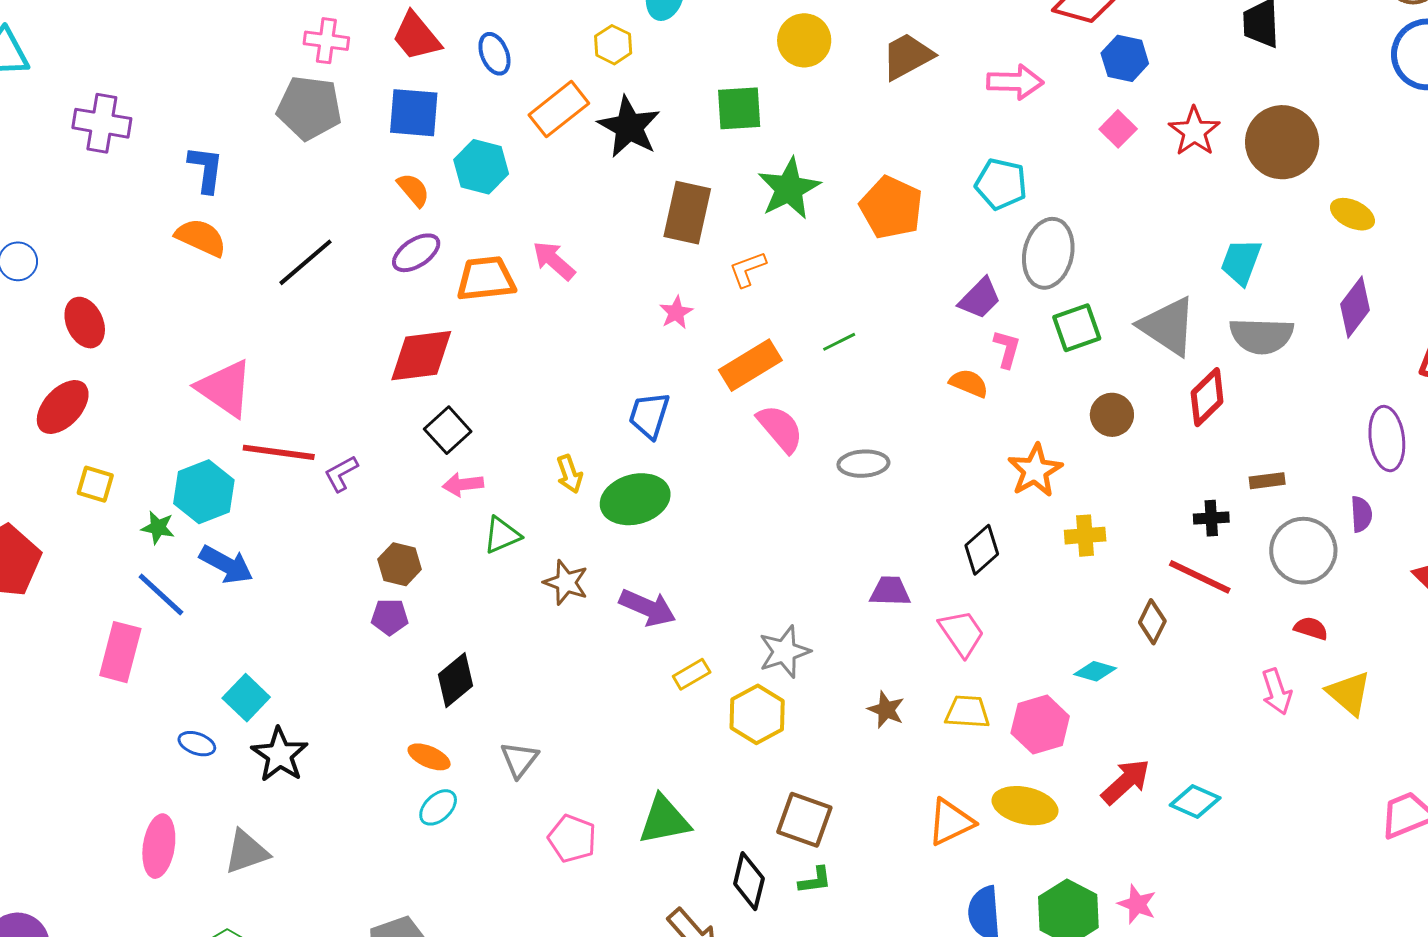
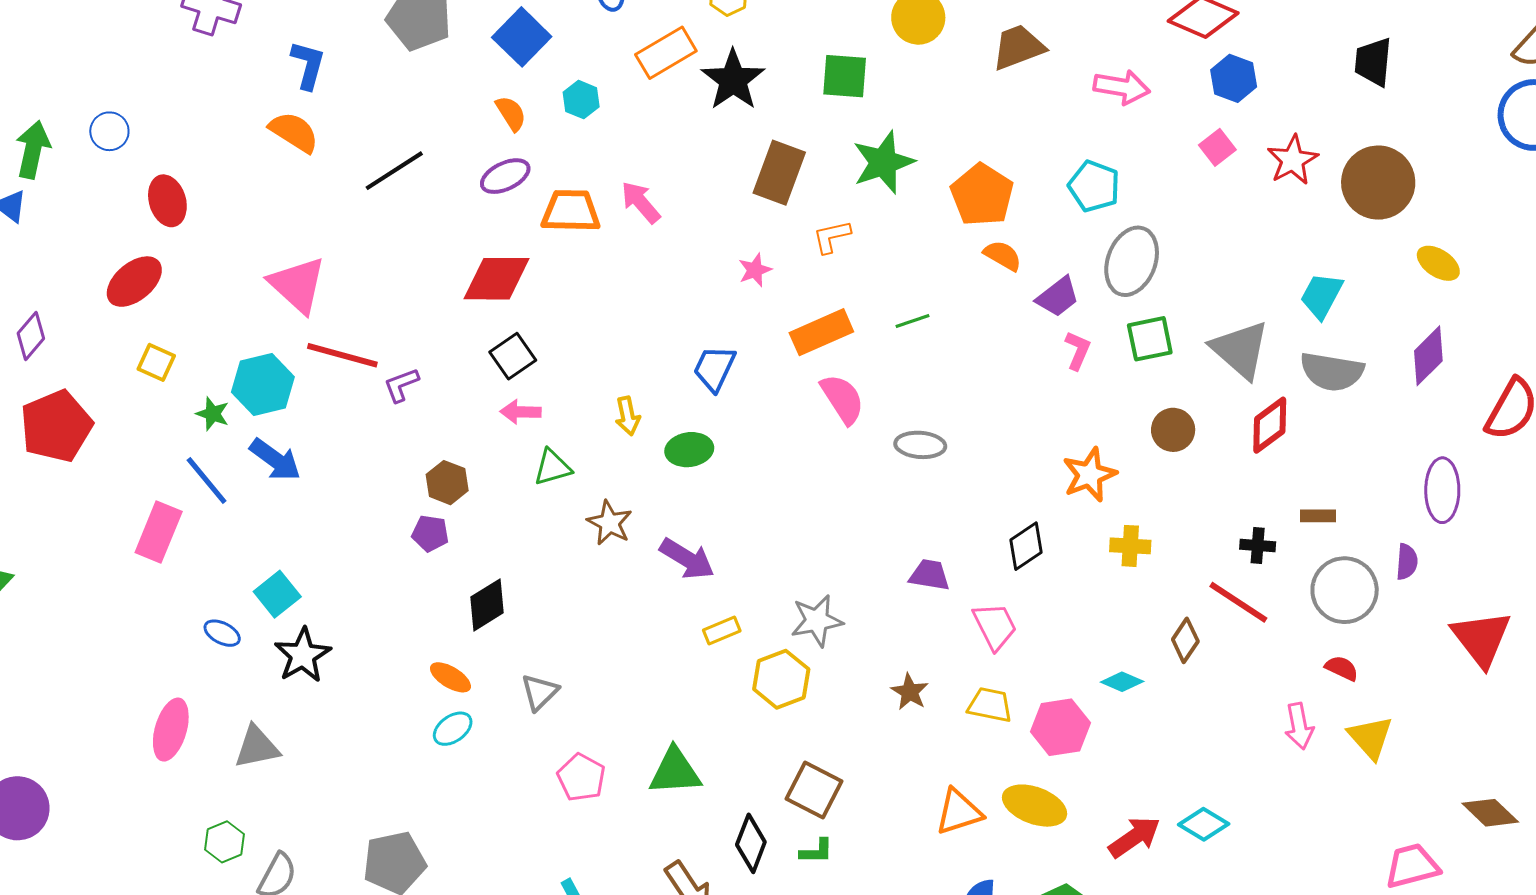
blue square: (414, 113) -> (522, 37), turned 32
cyan hexagon: (481, 167) -> (581, 100), size x0.7
orange semicircle: (969, 383) -> (1003, 256), moved
green ellipse: (635, 499) -> (689, 450), size x0.7
red arrow: (1126, 782) -> (1134, 837), moved

